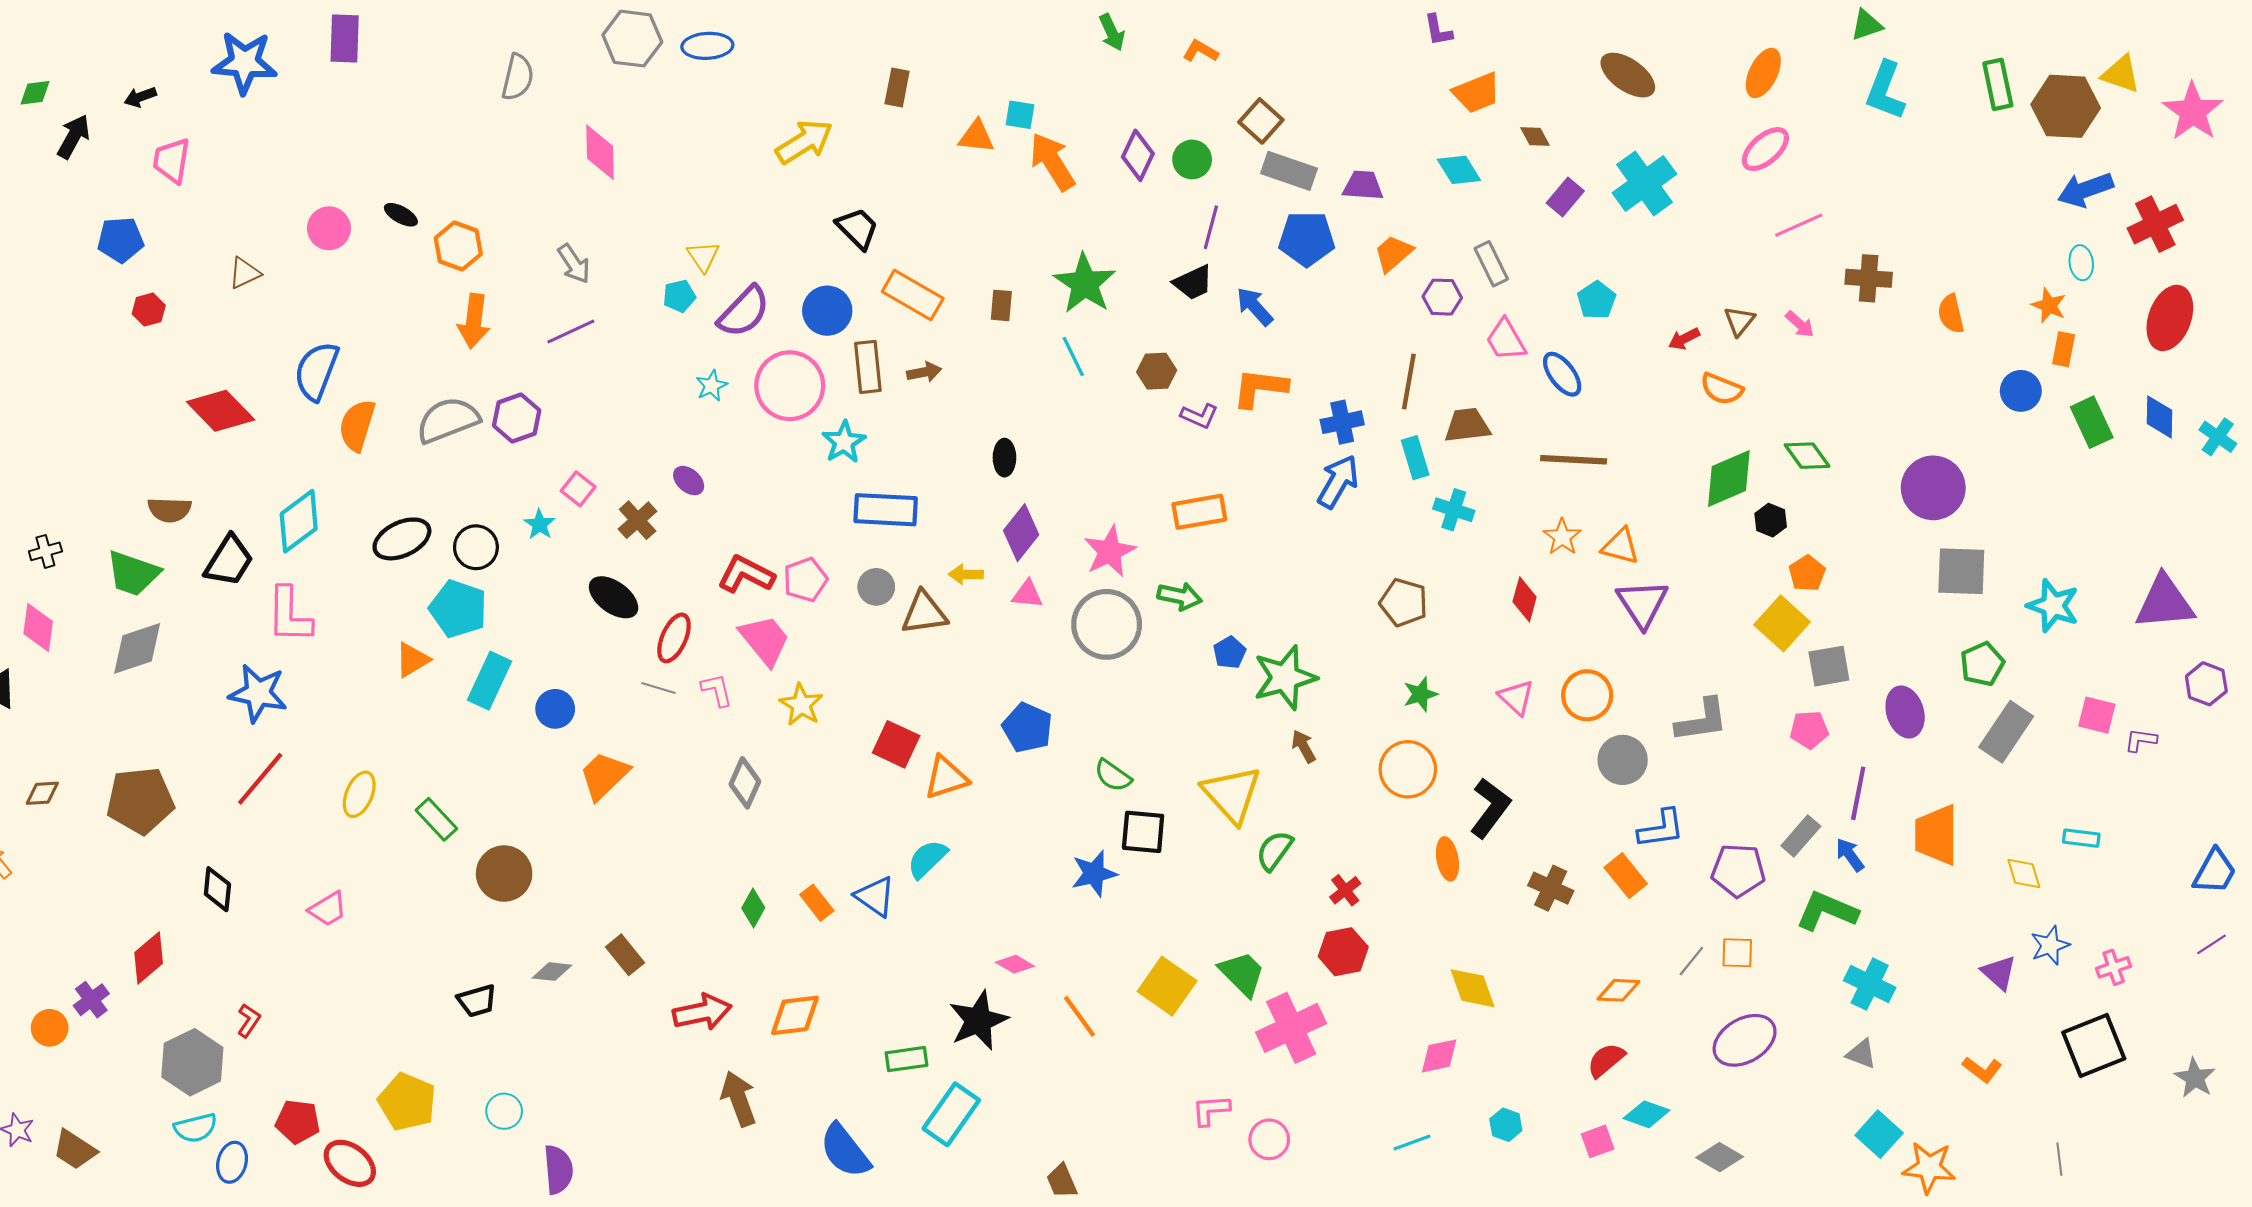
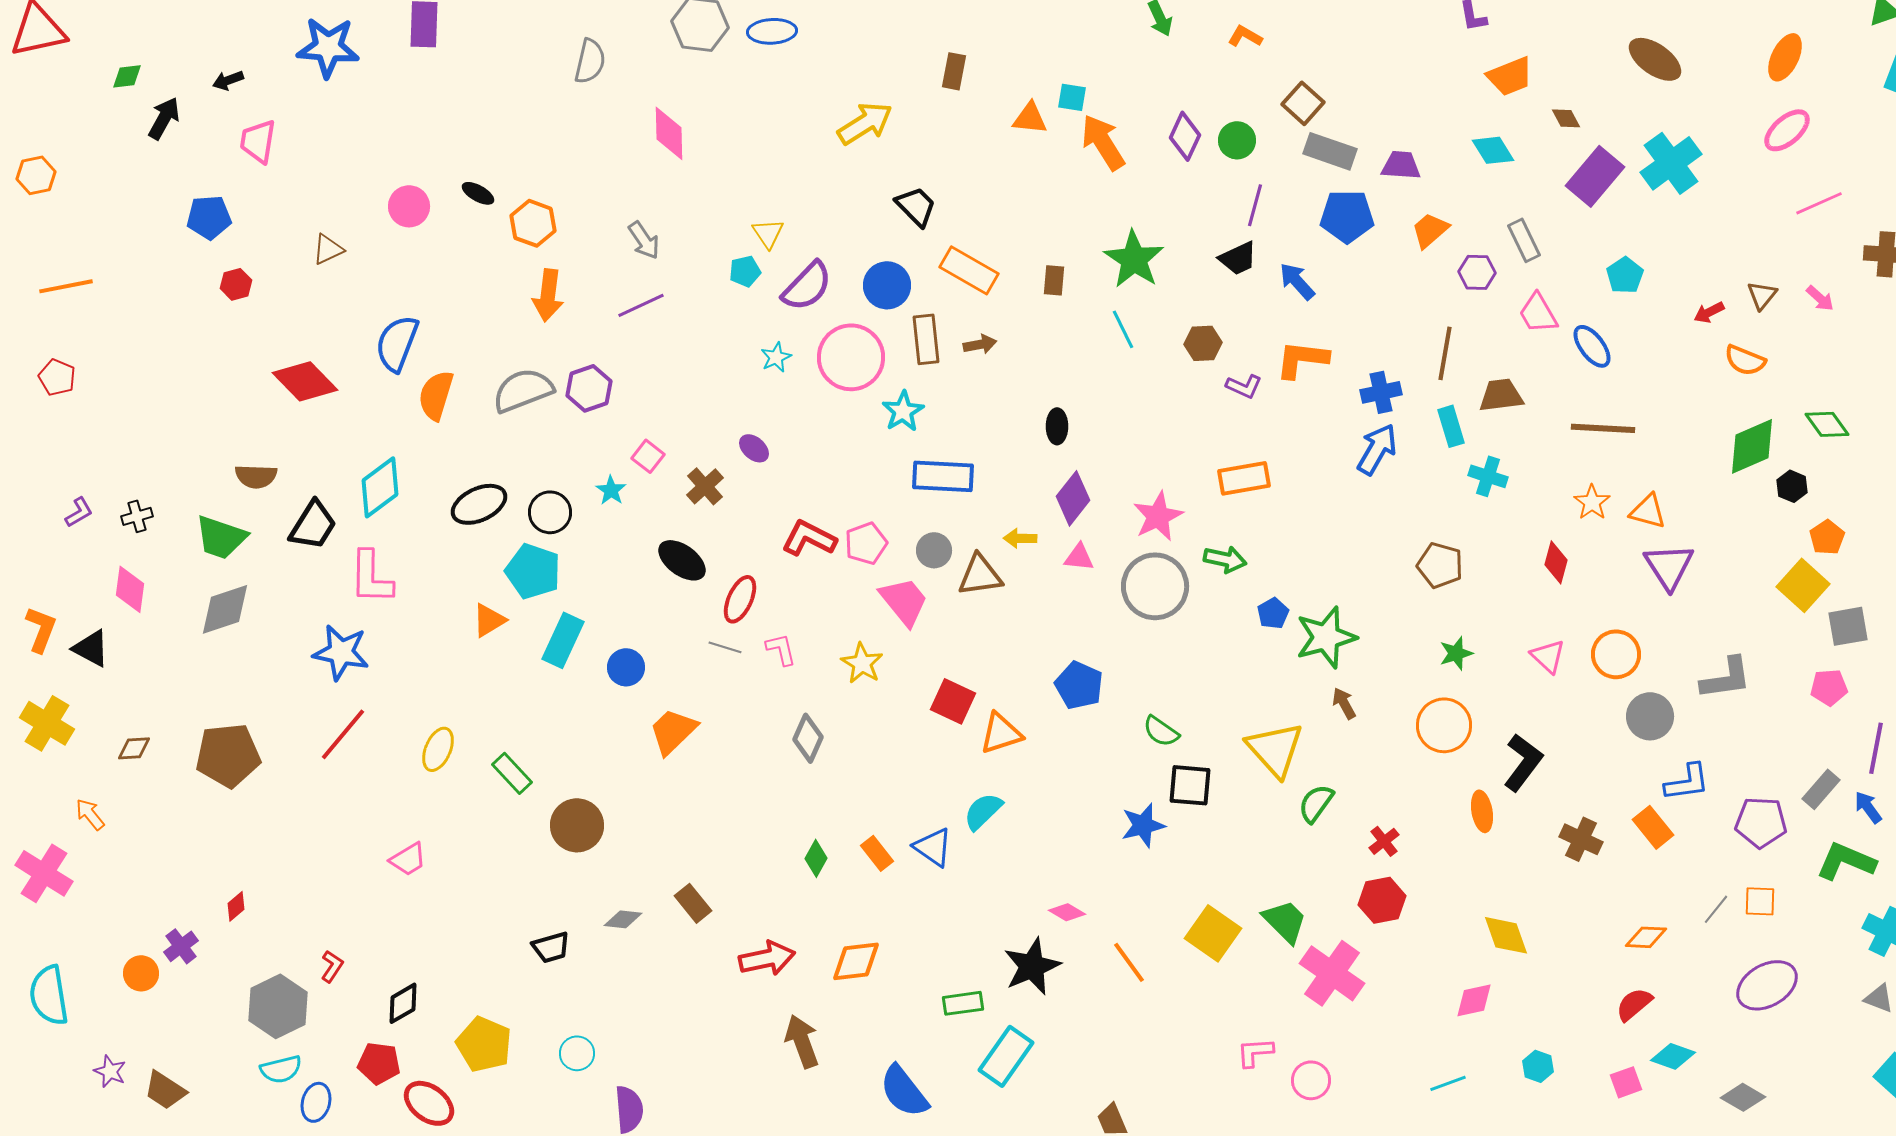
purple rectangle: (1565, 197) -> (1595, 176), size x1.6
pink trapezoid: (765, 640) -> (904, 601), moved
black diamond: (217, 889) -> (403, 1003), moved, turned 54
red diamond: (149, 958) -> (236, 906), size x0.6
pink cross: (1291, 1028) -> (1332, 973), turned -30

